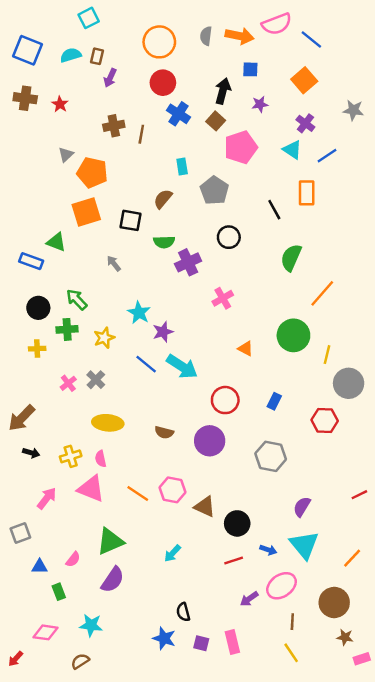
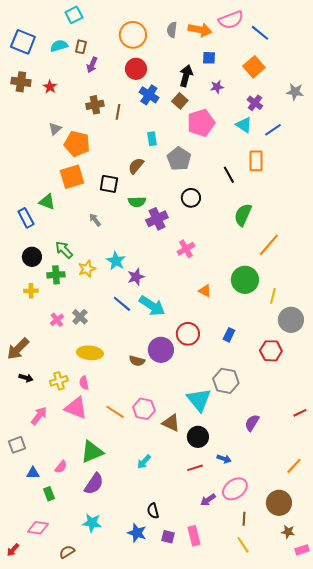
blue rectangle: (31, 261) -> (26, 218), turned 42
yellow star: (104, 338) -> (87, 269), moved
purple circle: (210, 441) -> (161, 350), moved
cyan triangle: (304, 545) -> (199, 400), moved
cyan star: (91, 625) -> (92, 523), moved

